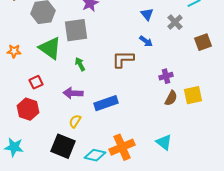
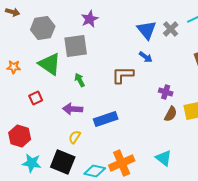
blue triangle: (147, 14) -> (147, 30), size x1.5
gray cross: (175, 22) -> (171, 29), moved
purple cross: (166, 76) -> (166, 92), turned 32
red hexagon: (28, 109) -> (20, 136), moved
cyan star: (14, 147) -> (32, 163), moved

